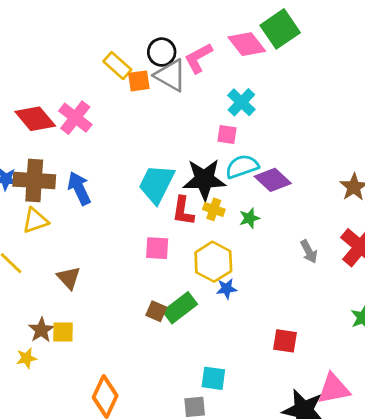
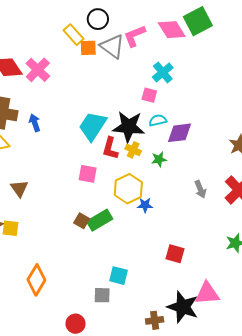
black circle: (162, 52) -> (98, 19), moved
cyan semicircle: (242, 167) -> (158, 120), size x0.7
purple diamond: (273, 180) -> (180, 133), turned -56
blue arrow: (79, 188) -> (35, 123), size x0.7
blue star: (227, 289) -> (145, 205), moved

